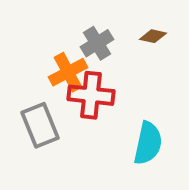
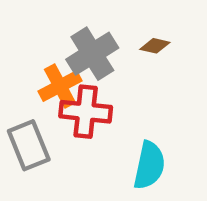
gray cross: (97, 43) -> (92, 54), size x1.4

